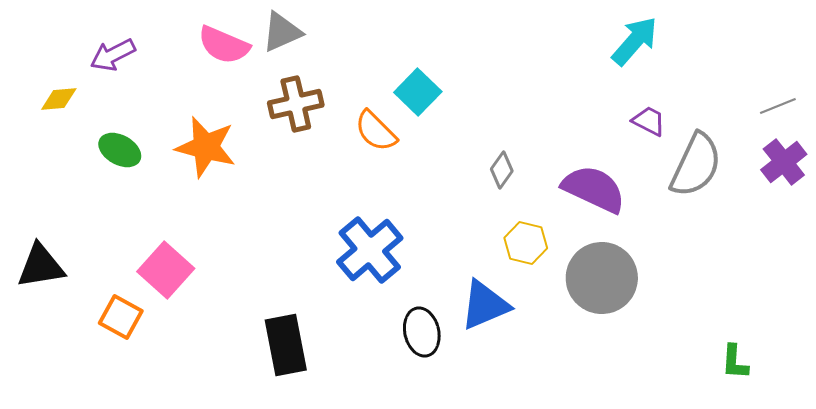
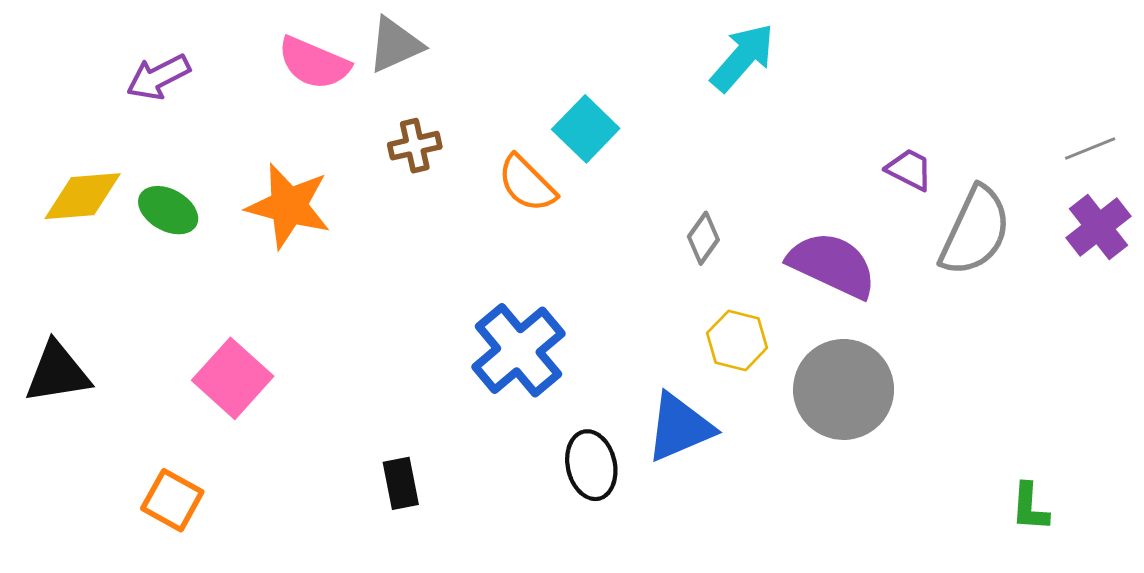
cyan arrow: (635, 41) -> (743, 57), moved
yellow diamond: (59, 99) -> (83, 196), moved, size x1.5
brown cross: (296, 104) -> (415, 146), size x0.7
orange square: (121, 317) -> (172, 500), moved
black rectangle: (286, 345) -> (401, 483), size x0.6

